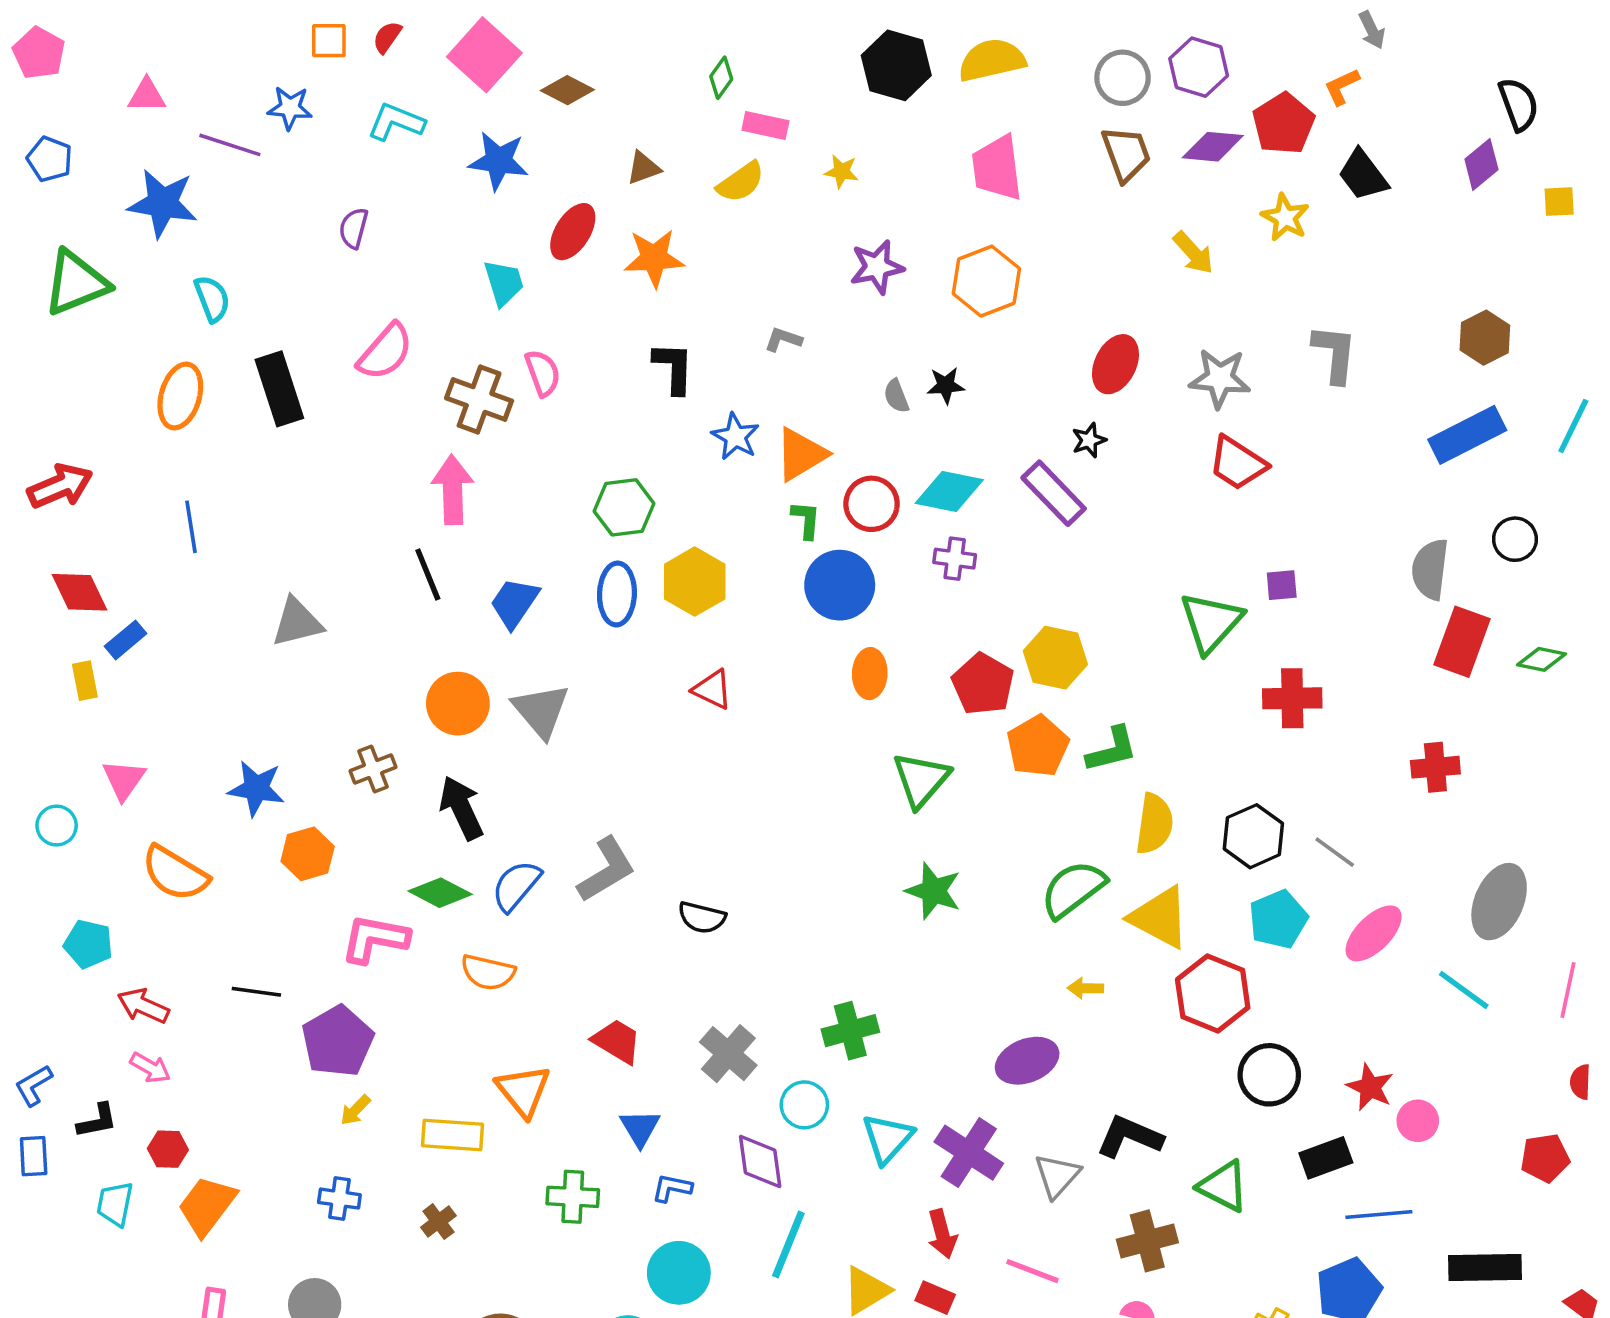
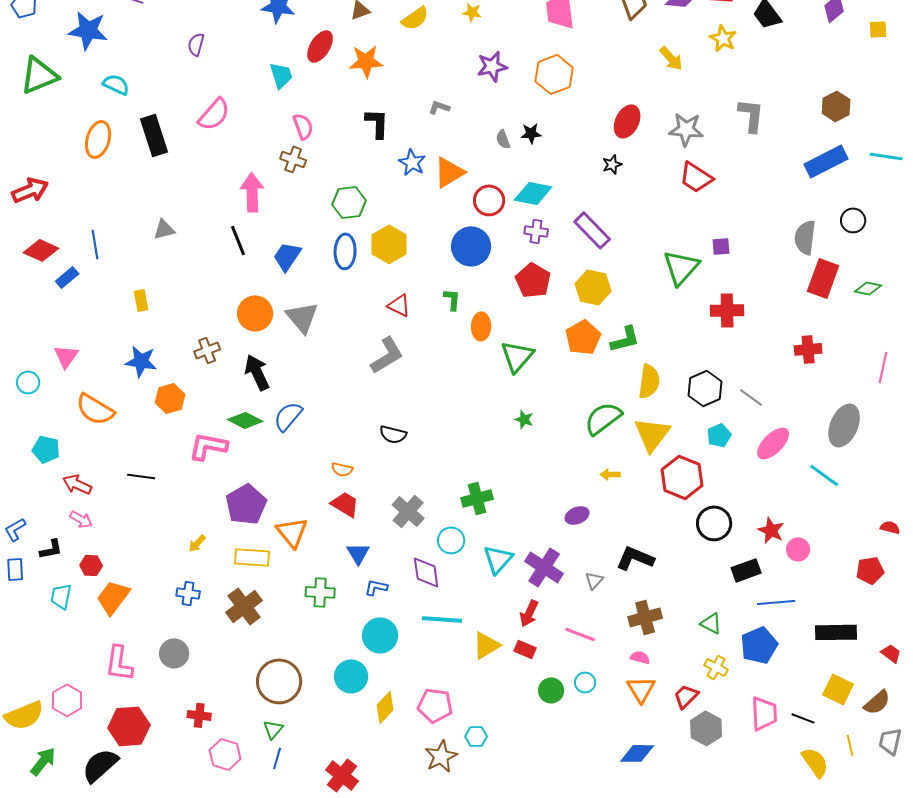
cyan semicircle: (212, 299) -> (116, 84), turned -44
brown cross: (479, 400) -> (293, 159), moved, size x0.7
cyan line: (1573, 426) -> (886, 156), turned 72
purple rectangle: (1054, 493) -> (592, 230), moved
green L-shape: (806, 520) -> (452, 299), moved
blue line: (191, 527) -> (95, 244), moved
red diamond: (80, 592) -> (41, 250), turned -40
gray triangle: (297, 622) -> (164, 229), moved, size x0.7
orange ellipse: (870, 674) -> (481, 326), moved
yellow rectangle: (85, 681) -> (141, 300), moved
red pentagon: (983, 684) -> (533, 280), moved
gray L-shape: (606, 870) -> (387, 355), moved
green star: (933, 891) -> (524, 419), size x0.6
yellow triangle: (1160, 917) -> (652, 434), turned 39
cyan pentagon: (1278, 919) -> (719, 435), size x0.7
orange semicircle: (488, 972) -> (342, 469), moved, size x0.7
pink line: (1568, 990) -> (883, 367), moved
purple pentagon: (338, 1041) -> (246, 504), moved
purple ellipse: (1027, 1061) -> (577, 515), size x0.7
red semicircle: (1580, 1082) -> (890, 527), turned 102
gray triangle: (1057, 1176) -> (594, 580), size x0.7
green triangle: (1223, 1186) -> (711, 623), moved, size x0.7
brown cross: (438, 1222) -> (244, 606), size x1.8
red arrow: (942, 1234) -> (529, 613), turned 40
cyan line: (788, 1245) -> (442, 619), turned 72

